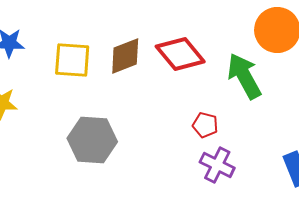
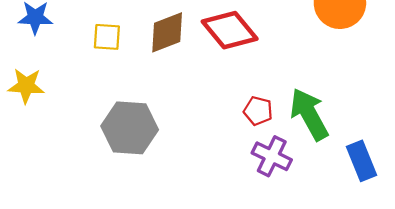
yellow square: (72, 60) -> (107, 37), size x0.7
green arrow: (244, 76) -> (309, 114), moved

